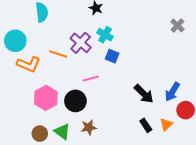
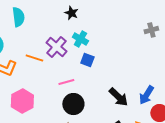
gray cross: (177, 25) -> (151, 30), turned 32
black circle: (75, 101) -> (73, 104), moved

